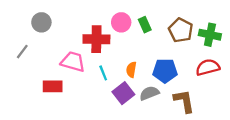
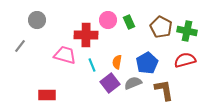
blue pentagon: (165, 71) -> (147, 63), turned -30
red rectangle: (53, 86) -> (47, 95), moved

